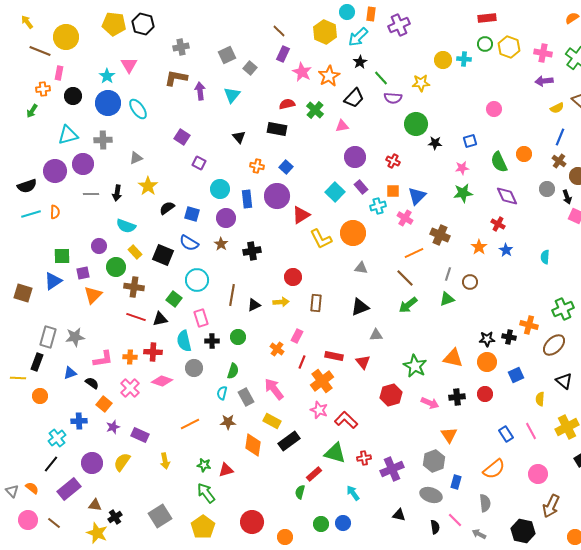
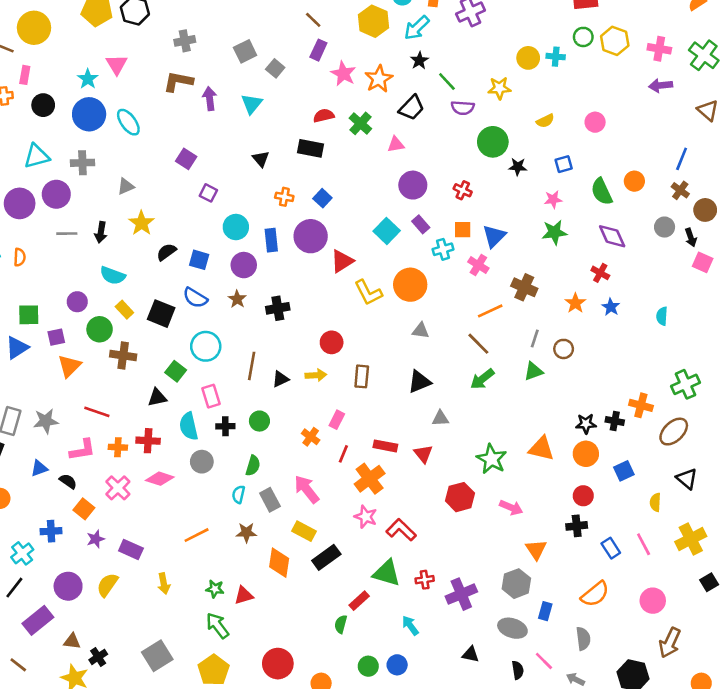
yellow semicircle: (557, 108) -> (545, 121), moved
red line: (136, 317) -> (97, 412), moved
black cross: (457, 397) -> (577, 526), moved

